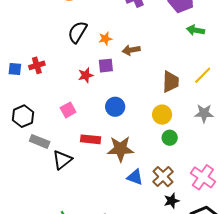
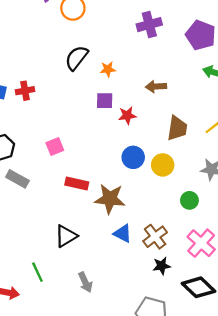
brown arrow: (131, 50) -> (156, 87), moved
red star: (86, 75) -> (127, 115), moved
blue circle: (115, 107) -> (133, 157), moved
green circle: (170, 138) -> (189, 200), moved
black triangle: (62, 160) -> (66, 236), moved

